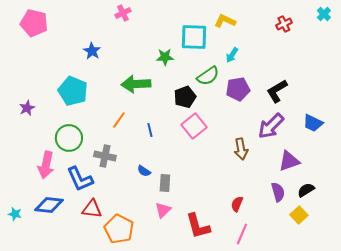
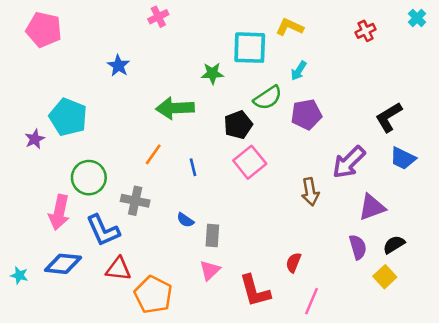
cyan pentagon: (73, 91) -> (68, 117), moved
black L-shape: (277, 91) -> (389, 117), moved
red semicircle: (237, 204) -> (293, 263), moved

